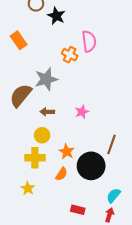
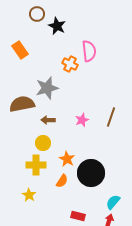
brown semicircle: (21, 95) -> (22, 104), turned 40
brown line: (111, 144) -> (111, 117), moved

